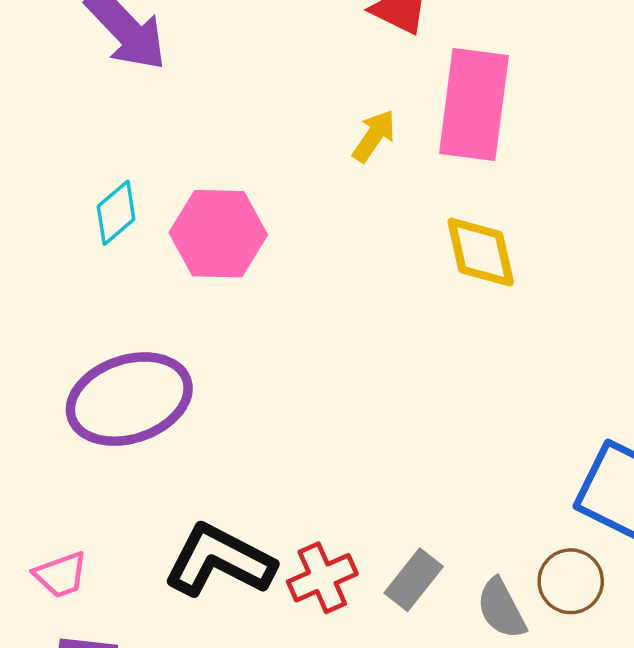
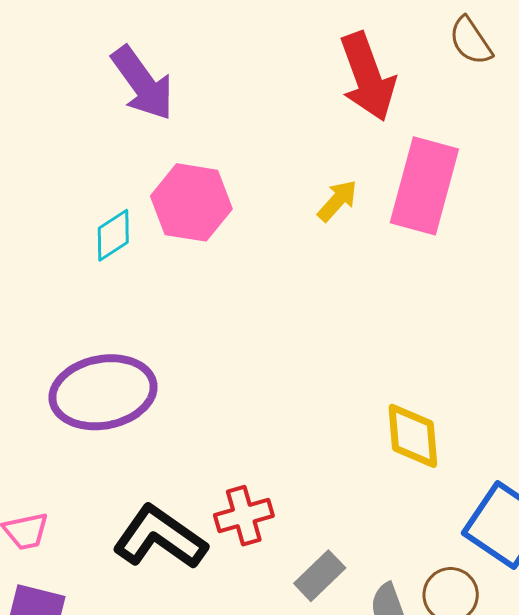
pink hexagon: (218, 234) -> (191, 202), moved
yellow diamond: (481, 252) -> (413, 436), moved
red cross: (322, 578) -> (244, 516), moved

